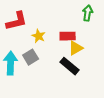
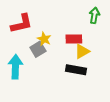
gray square: (31, 57) -> (38, 49), moved
black rectangle: (70, 66) -> (76, 70), turned -30

